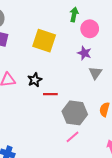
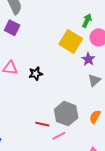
yellow square: (44, 41) -> (71, 41), moved
red line: (50, 94) -> (42, 124), moved

